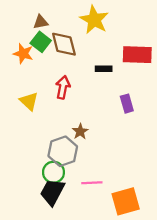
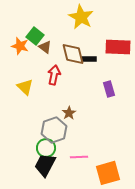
brown triangle: (41, 22) -> (45, 47), moved, turned 48
brown diamond: (64, 44) -> (73, 54), moved

